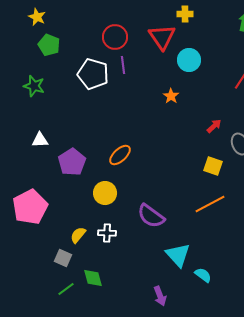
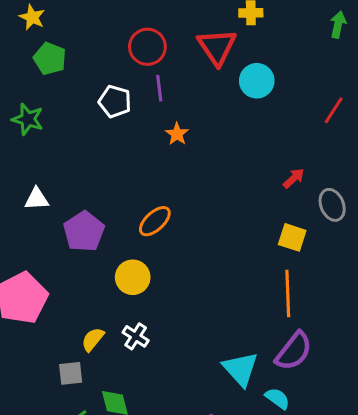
white pentagon: (93, 74) -> (115, 101), size x0.7
orange star: (171, 96) -> (177, 134), moved
orange line: (210, 204) -> (288, 294), turned -64
purple semicircle: (151, 216) -> (294, 351), moved, turned -88
white cross: (107, 233) -> (136, 336), turned 30
gray square: (63, 258) -> (71, 373), turned -30

